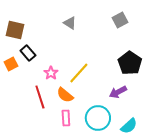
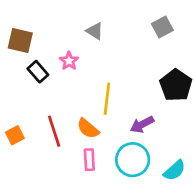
orange square: (11, 64) -> (15, 135), moved
pink star: (51, 73) -> (69, 61), moved
yellow line: (79, 73) -> (107, 99), turned -35
purple arrow: (118, 92) -> (142, 124), moved

